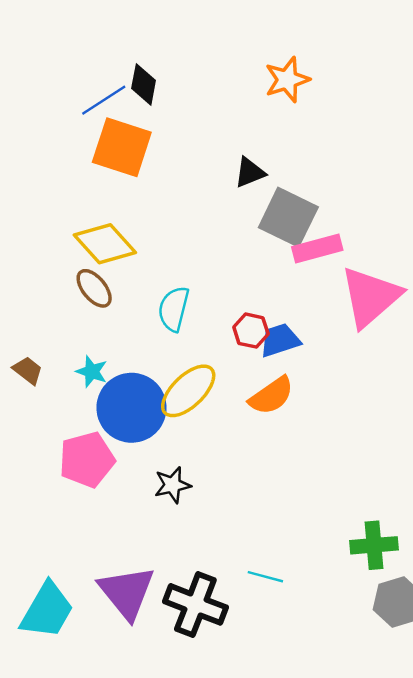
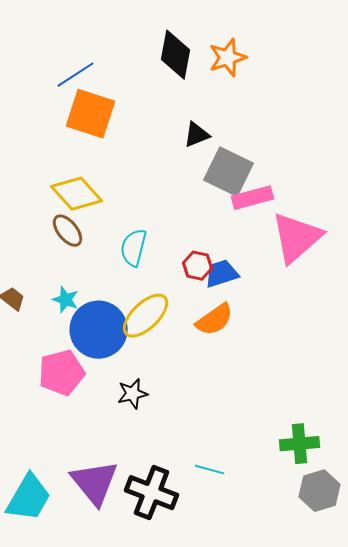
black diamond: (144, 84) -> (176, 55), moved, size x1.4

